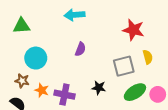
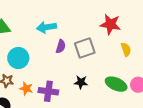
cyan arrow: (74, 15) -> (46, 27), moved
gray square: (124, 66) -> (85, 48), moved
green ellipse: (135, 92) -> (116, 84), turned 60

